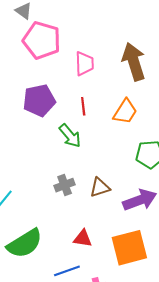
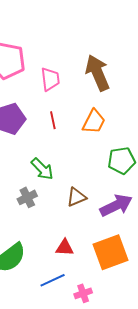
green arrow: (70, 136) -> (42, 169), moved
gray cross: (65, 185) -> (27, 197), moved

